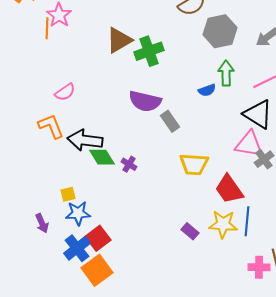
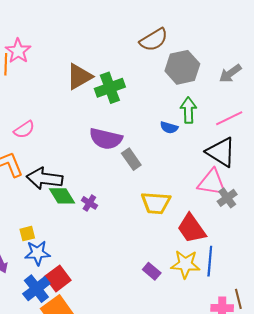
blue semicircle: (207, 90) -> (169, 128), turned 36

